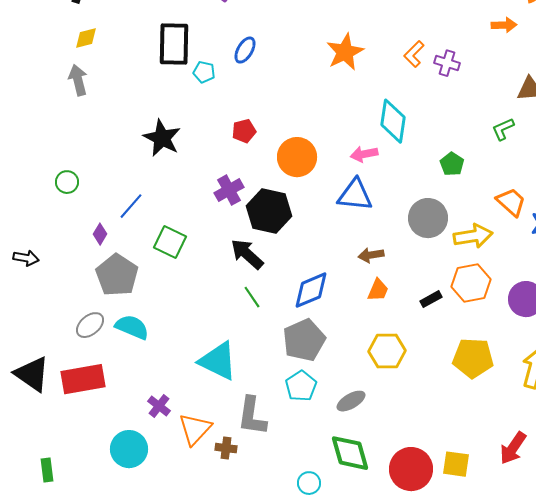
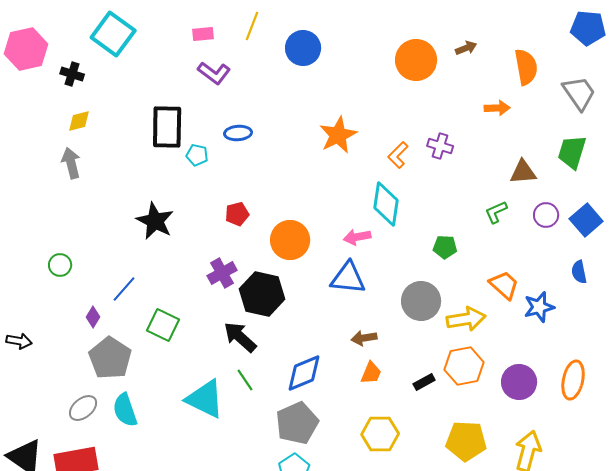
blue ellipse: (245, 50) -> (238, 133), turned 56
orange L-shape: (414, 54) -> (398, 155), moved
green pentagon: (452, 164) -> (445, 247), turned -30
cyan semicircle: (132, 327) -> (125, 410), turned -132
cyan triangle: (218, 361) -> (205, 399), moved

